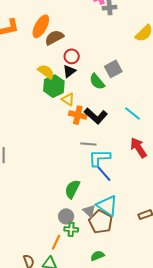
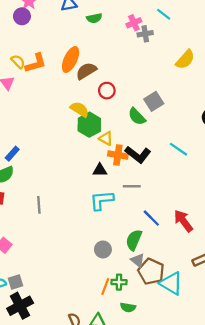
black triangle: (69, 71) -> (100, 170), moved, turned 40
red arrow: (138, 148) -> (183, 221), moved
cyan L-shape: (99, 158) -> (102, 200), moved
green semicircle: (72, 189) -> (134, 240), moved
cyan triangle: (107, 206) -> (171, 283), moved
gray circle: (66, 216) -> (103, 249), moved
orange line: (56, 242) -> (105, 286), moved
green semicircle: (97, 256) -> (128, 307), moved, turned -144

